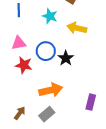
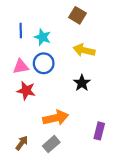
cyan star: (50, 16) -> (43, 37), moved
blue circle: (46, 51) -> (44, 63), moved
black star: (66, 58) -> (82, 83), moved

